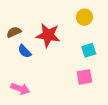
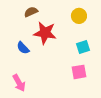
brown semicircle: (14, 32) -> (31, 12), moved
pink arrow: (20, 89) -> (19, 83), turned 42

